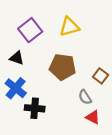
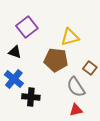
yellow triangle: (69, 27) -> (70, 37), moved
gray semicircle: (85, 97) -> (76, 87), size x1.5
red triangle: (93, 117) -> (76, 110), moved, turned -40

